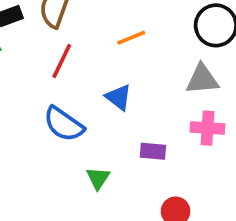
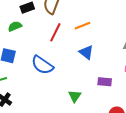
orange line: (131, 38) -> (82, 26), moved
blue semicircle: (64, 124) -> (42, 65), moved

